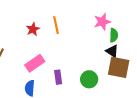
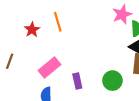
orange line: (56, 25) -> (58, 22), moved
red star: (33, 29) -> (32, 30), moved

